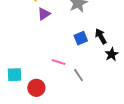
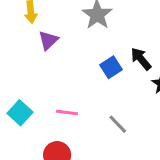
pink line: (59, 62) -> (67, 112), moved
cyan square: (14, 75) -> (20, 113), moved, turned -35

